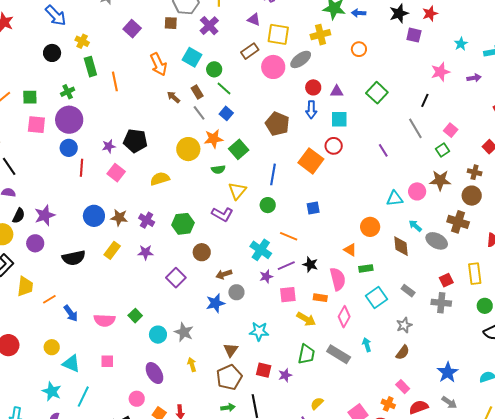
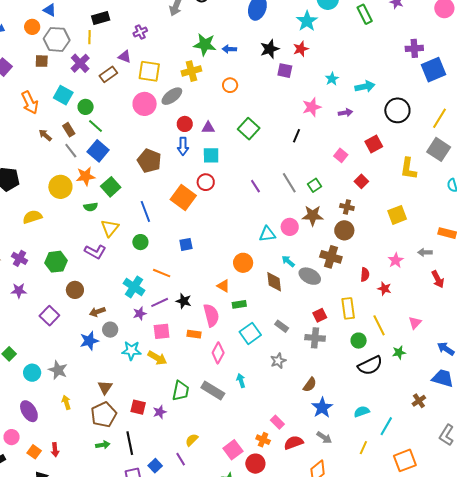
brown rectangle: (250, 51) -> (108, 74), moved
blue square: (226, 113) -> (98, 151), size x1.5
gray line: (415, 128) -> (289, 183), moved
pink square: (451, 130) -> (341, 155), moved
blue line: (273, 174) -> (145, 211), turned -30
yellow arrow: (306, 319) -> (157, 358), moved
cyan star: (259, 331) -> (131, 351), moved
brown semicircle: (403, 352) -> (310, 385), moved

